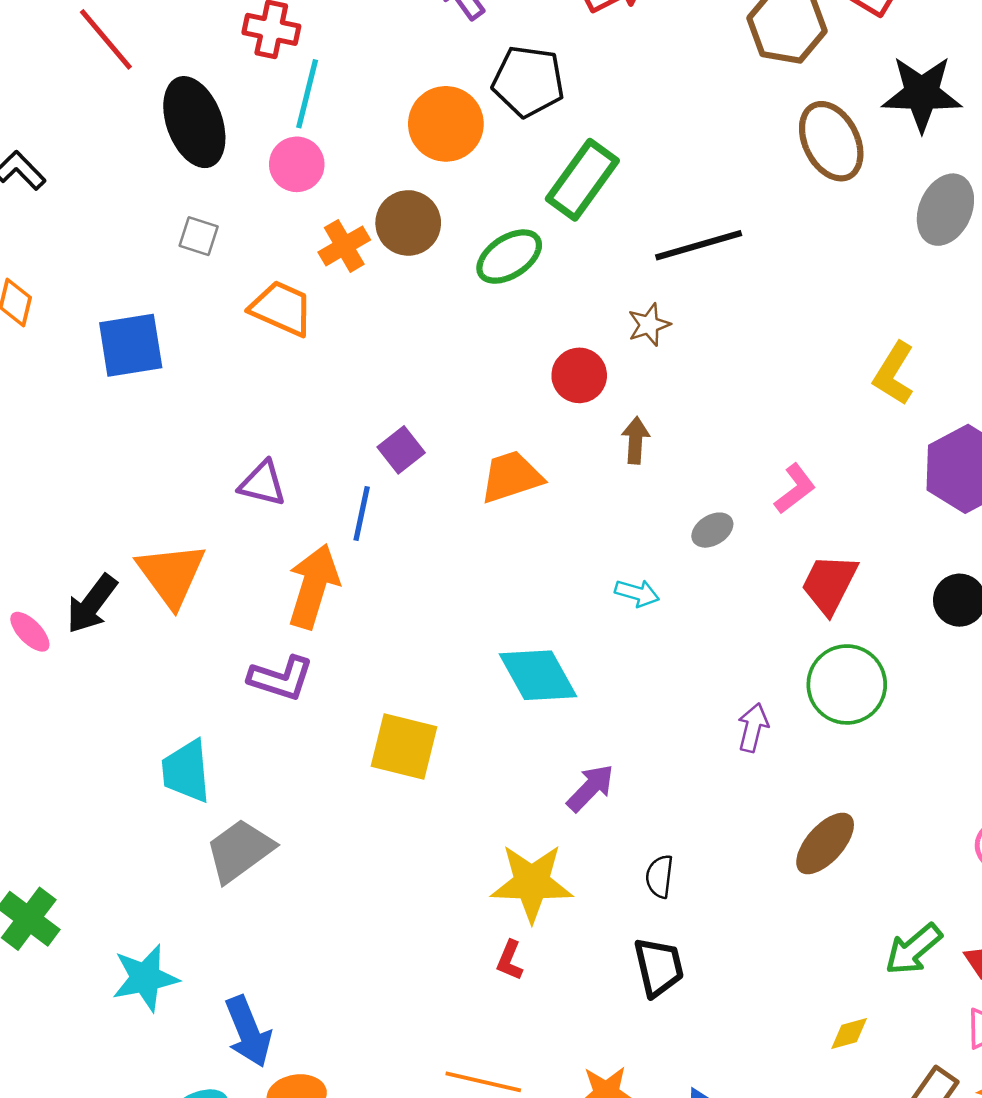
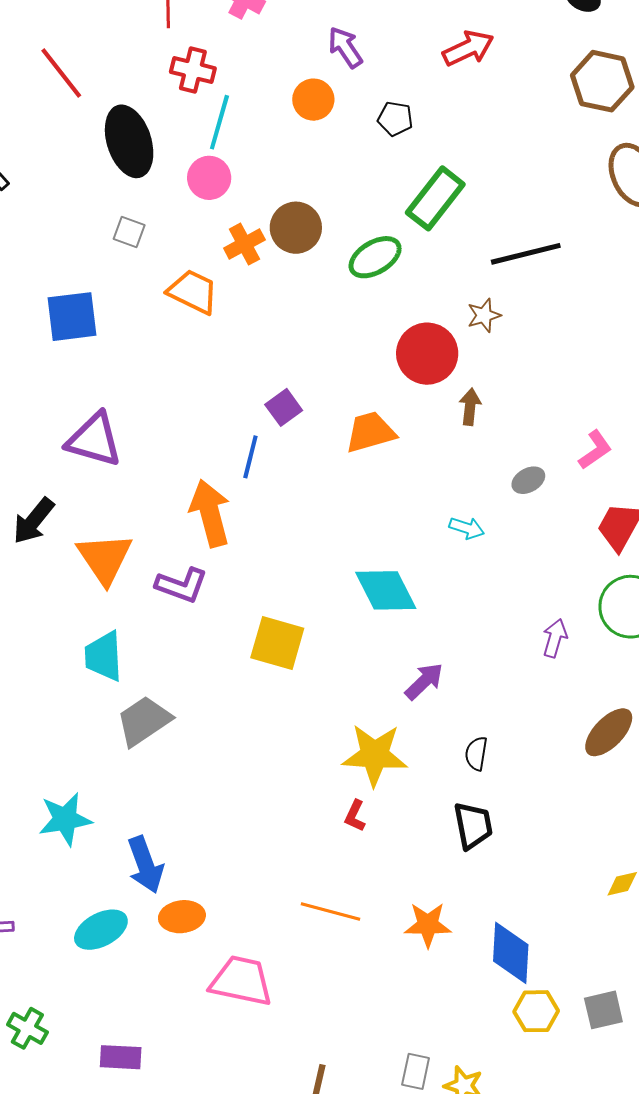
black pentagon: (528, 81) -> (395, 119), size x0.6
orange circle: (446, 124) -> (313, 100), moved, size x0.7
red circle: (579, 375) -> (427, 354), size x1.4
purple triangle: (262, 484) -> (94, 440), moved, size x1.5
orange triangle: (171, 575) -> (105, 558), moved
orange arrow: (313, 586) -> (210, 513), turned -34

